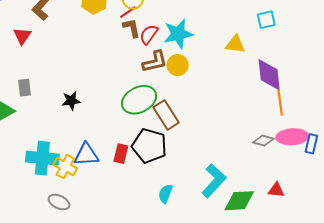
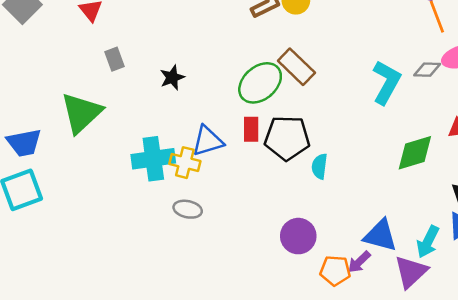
gray rectangle: (25, 88) -> (115, 59), moved
green ellipse: (139, 100) -> (260, 83), moved
black pentagon: (149, 146) -> (287, 138), moved
cyan L-shape: (214, 181) -> (387, 82), moved

